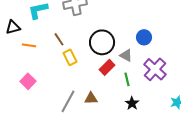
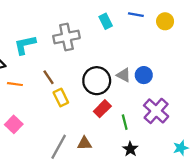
gray triangle: (126, 55) -> (124, 75), moved

